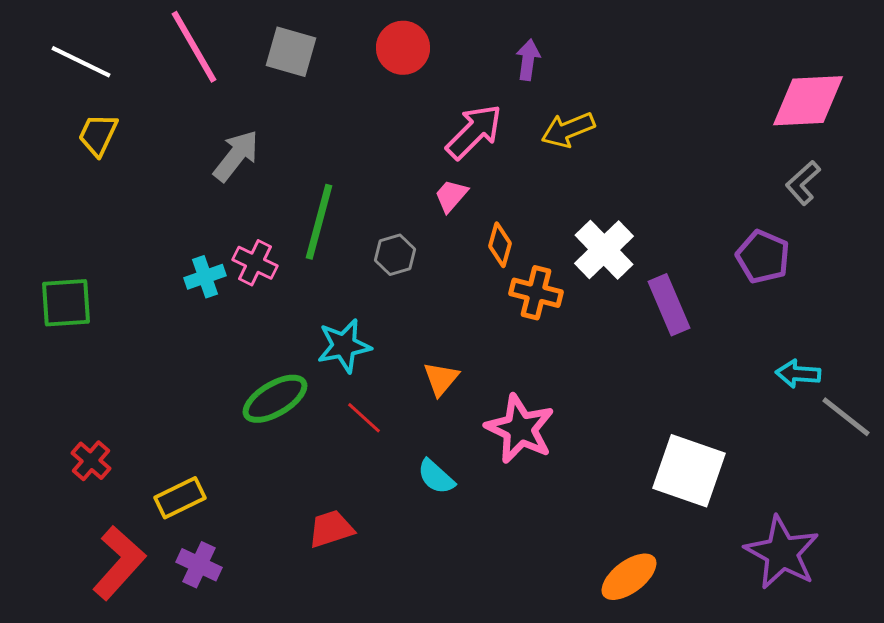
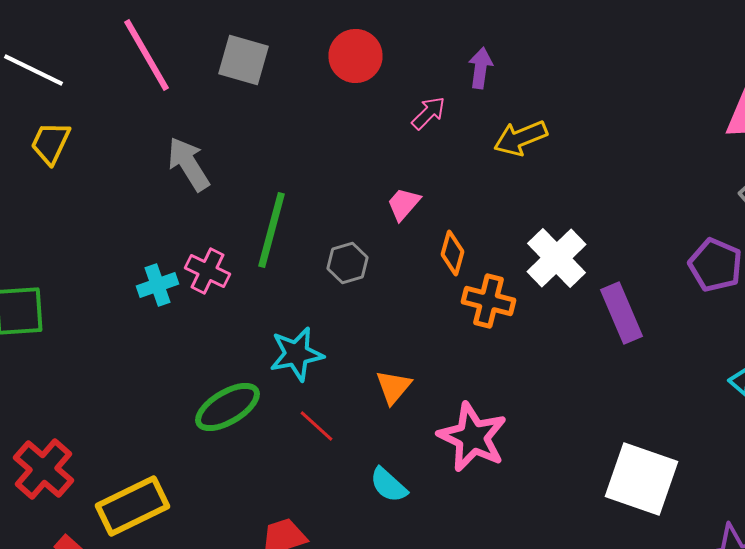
pink arrow: (474, 132) -> (428, 113), moved, size x0.6
gray arrow: (236, 156) -> (188, 164), turned -70
red cross: (91, 461) -> (44, 469), size x1.5
yellow rectangle: (180, 498) -> (132, 506), size x1.4

